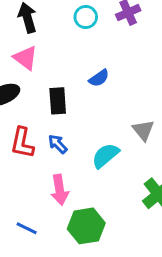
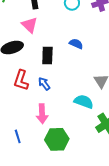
blue semicircle: (99, 78) -> (76, 44), turned -128
cyan semicircle: (105, 156) -> (84, 102), moved, turned 54
blue line: (27, 228) -> (18, 136), turned 40

